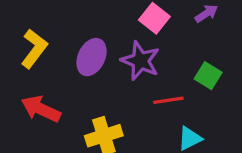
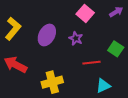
purple star: (140, 61) -> (76, 38), size x0.6

